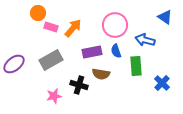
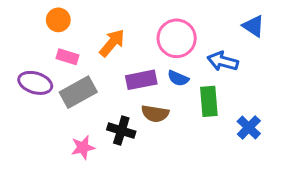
pink rectangle: (51, 27) -> (68, 57), moved
blue semicircle: (116, 51) -> (178, 78), turned -48
purple ellipse: (14, 64) -> (35, 83), moved, turned 55

